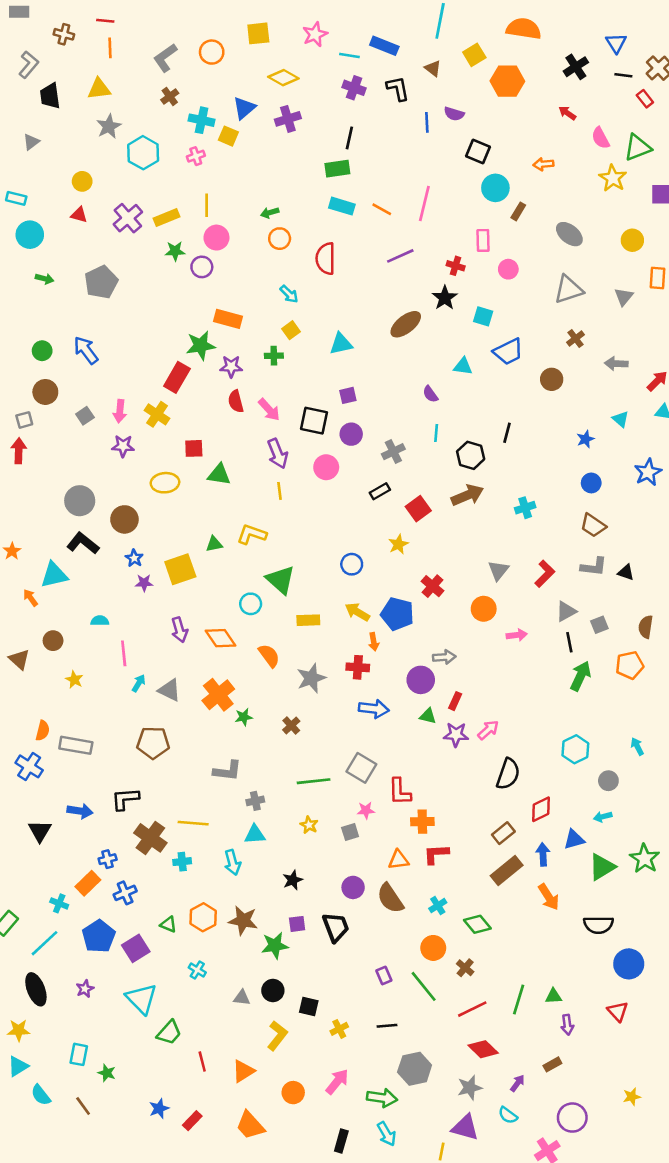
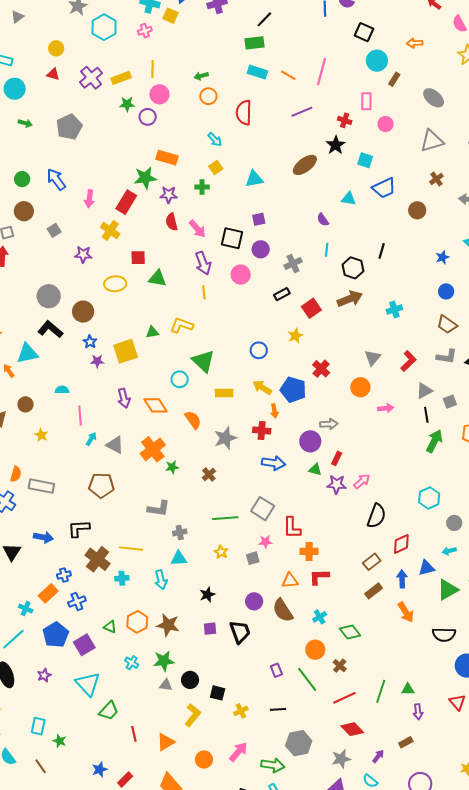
black line: (349, 138) -> (264, 19), turned 30
pink arrow: (120, 411) -> (89, 199), moved
brown rectangle: (507, 871) -> (374, 591), size x0.7
green star: (275, 945) -> (164, 661), moved

